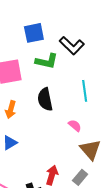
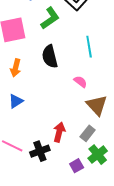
green L-shape: (47, 61) -> (50, 18), turned -45

